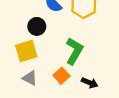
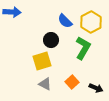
green L-shape: (74, 51) -> (83, 48), moved

